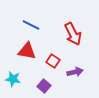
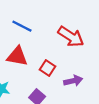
red arrow: (73, 34) -> (71, 37), turned -30

